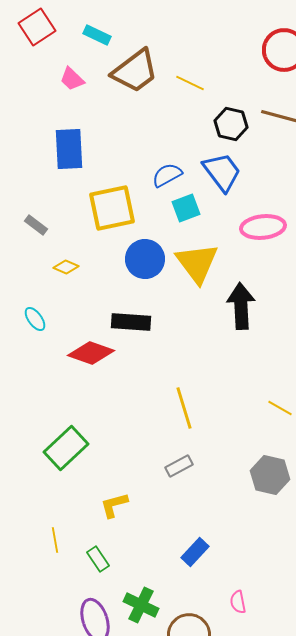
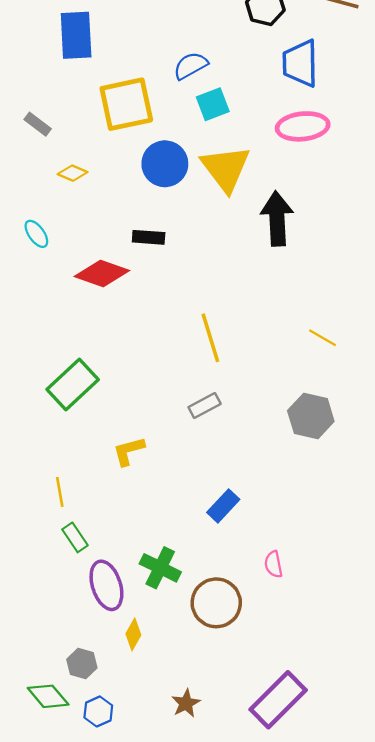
blue trapezoid: (222, 172) -> (300, 63), moved, turned -144
black rectangle: (131, 322) -> (149, 237), size x0.7
green rectangle: (98, 559) -> (75, 537), moved

